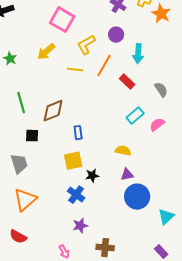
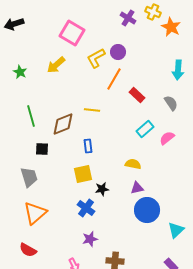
purple circle: (116, 35) -> (118, 52), moved
cyan arrow: (138, 54) -> (178, 70), moved
yellow line: (75, 70) -> (92, 110), moved

